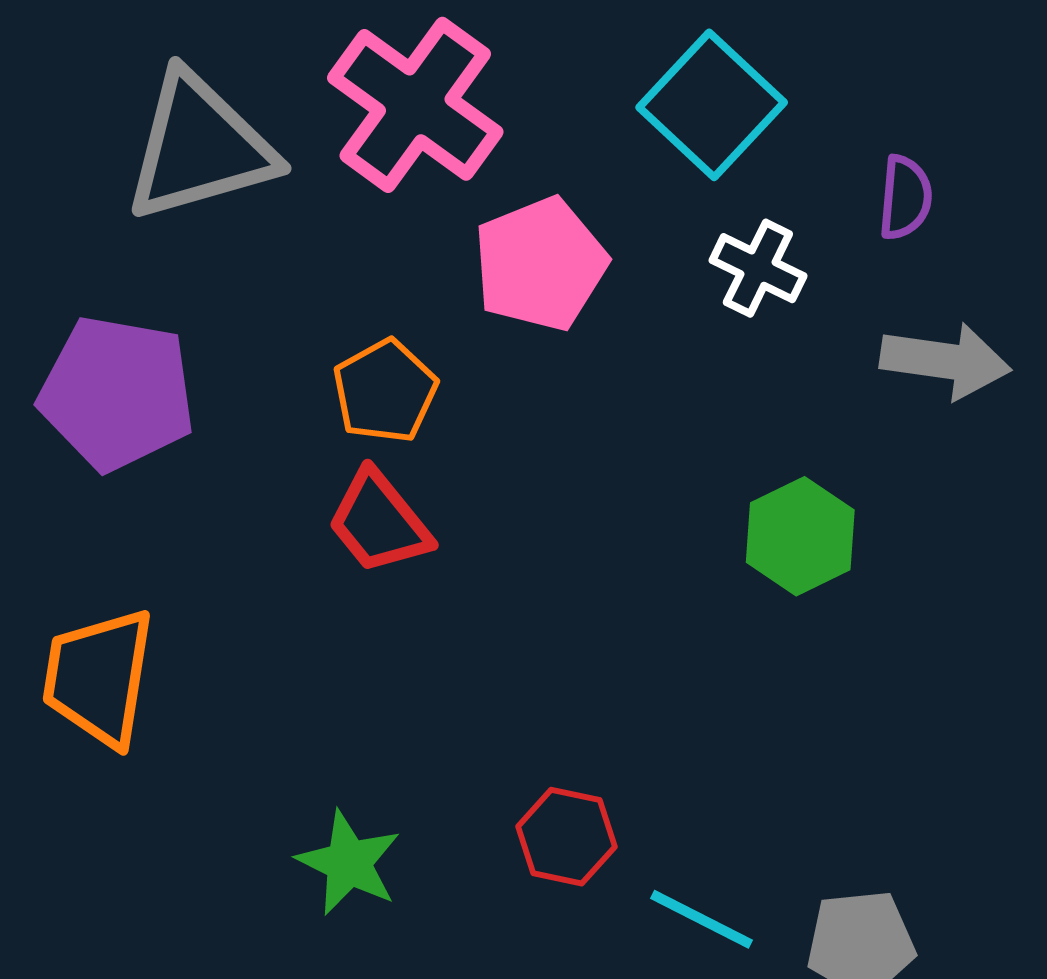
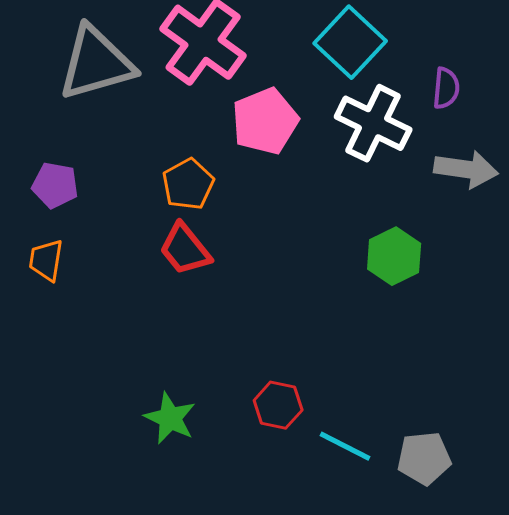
white cross: (758, 268) -> (373, 123), size x1.6
purple pentagon: (117, 393) -> (55, 185), size x0.6
orange trapezoid: (99, 677) -> (46, 260), moved, size x0.6

